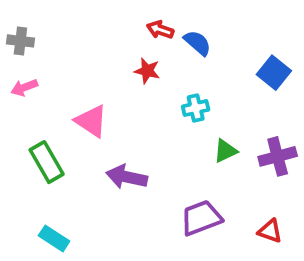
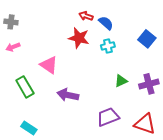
red star: (147, 71) -> (79, 38), size x1.5
cyan cross: (196, 108) -> (108, 46), moved
red triangle: (270, 231) -> (145, 124), size x1.6

